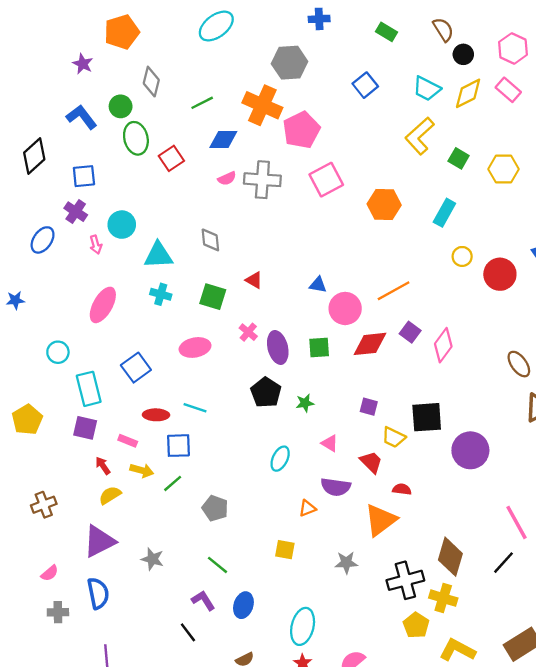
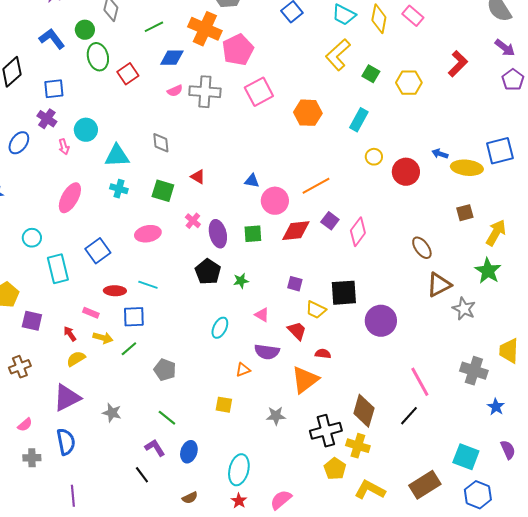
yellow diamond: (468, 93) -> (379, 19), turned -52
purple square: (85, 428) -> (32, 321), moved

